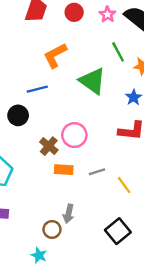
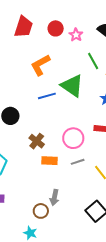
pink star: (108, 14) -> (76, 35), moved
blue line: (37, 89) -> (47, 96), moved
pink circle: (74, 135) -> (73, 138), moved

